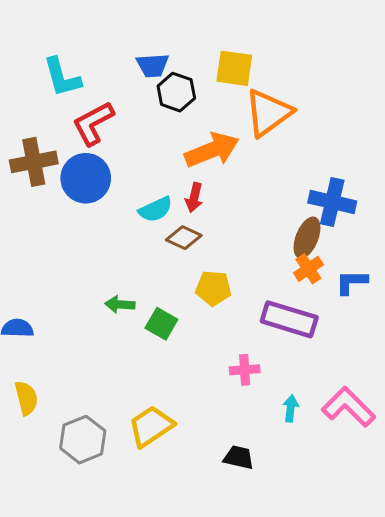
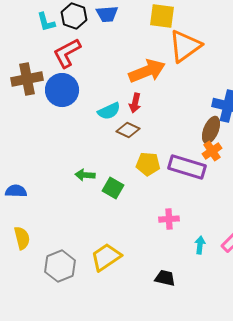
cyan L-shape: (62, 77) -> (46, 22), size x0.7
black hexagon: (176, 92) -> (74, 16), moved
purple rectangle: (289, 319) -> (187, 167), moved

